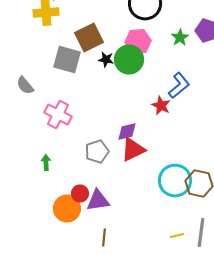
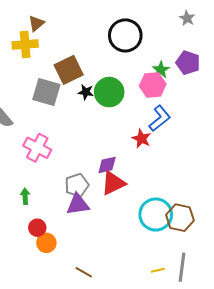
pink hexagon: (138, 42) -> (153, 85), moved
red circle: (80, 194) -> (37, 228), moved
purple triangle: (98, 200) -> (78, 204), moved
orange circle: (67, 208) -> (46, 243), size x0.7
brown line: (104, 238) -> (84, 272), turned -66

